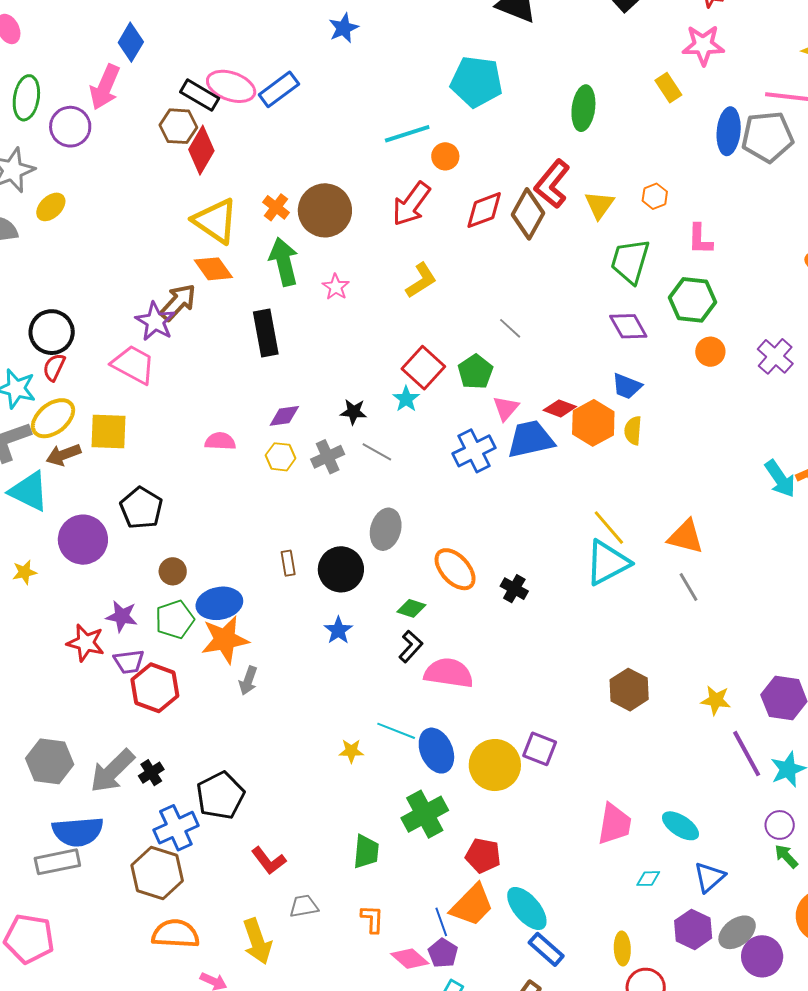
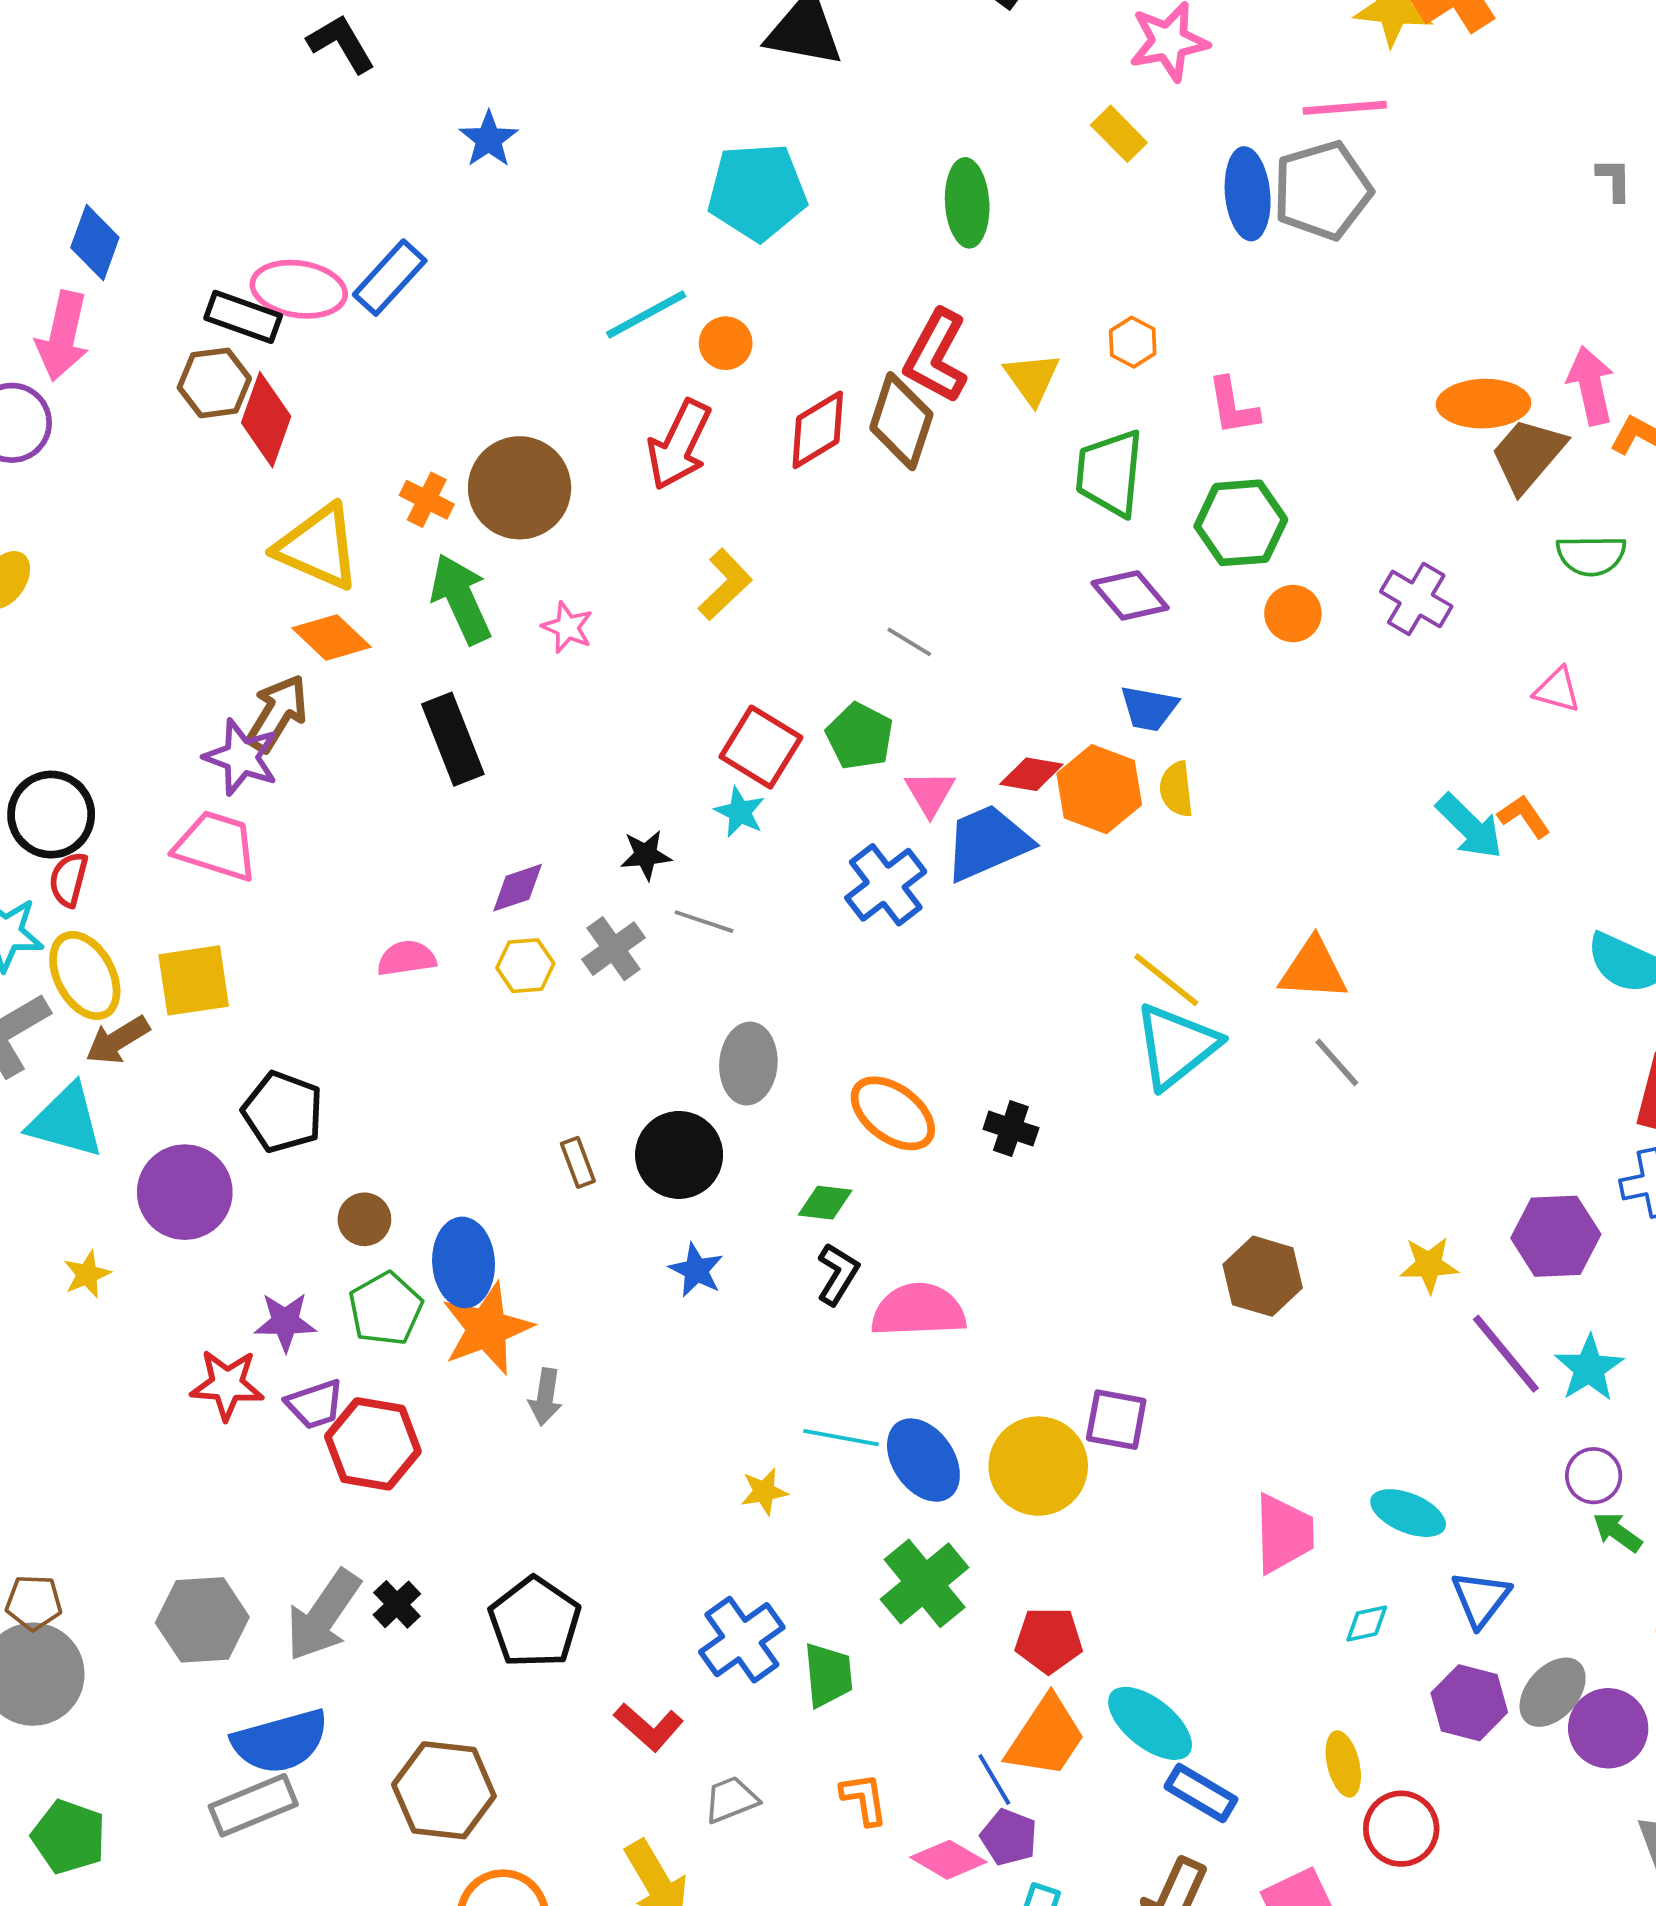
yellow ellipse: (53, 418) -> (85, 975), turned -69
blue ellipse: (219, 603) -> (464, 1262), turned -72
blue cross: (176, 828) -> (742, 1640), moved

